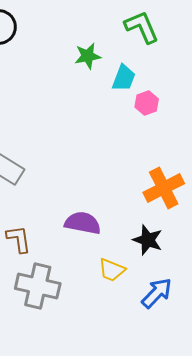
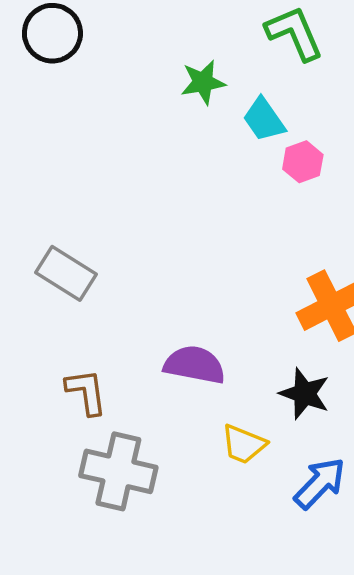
cyan trapezoid: (124, 78) -> (264, 119), turned 124

